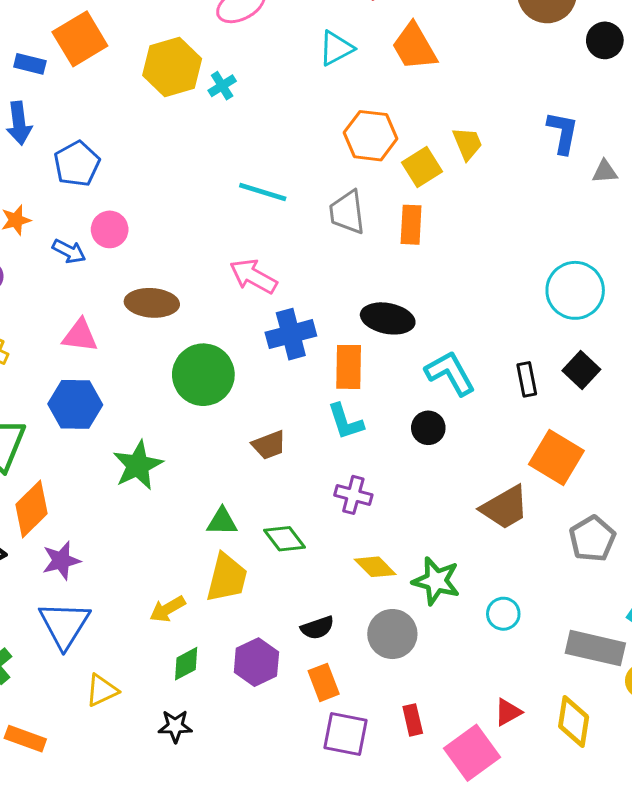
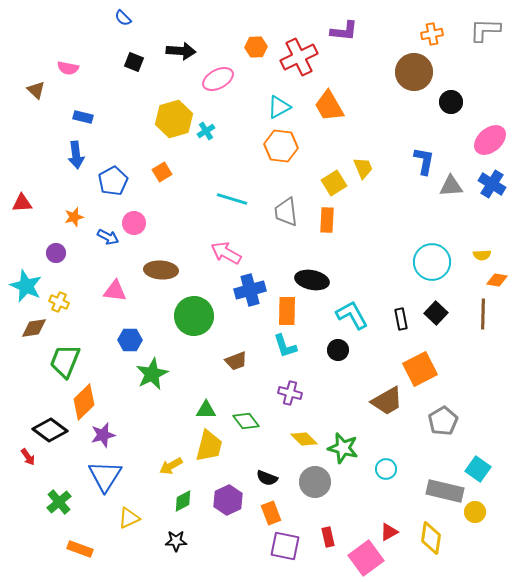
orange square: (80, 39) -> (162, 172), moved, size x0.6
orange hexagon: (371, 136) -> (281, 146), moved
gray triangle: (605, 172) -> (451, 186), size x1.4
blue hexagon: (75, 404) -> (130, 340), moved, size x0.7
orange square: (556, 457) -> (420, 369), turned 32
black semicircle: (317, 628) -> (267, 478), turned 40

